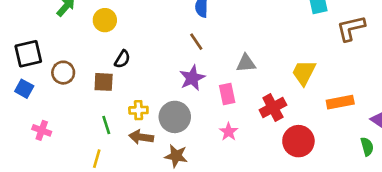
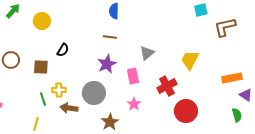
brown line: (196, 42) -> (110, 37), turned -48
black semicircle: (122, 59) -> (63, 50), moved
gray triangle: (246, 63) -> (147, 53), turned -35
orange rectangle: (340, 102) -> (232, 78), moved
yellow cross: (138, 110) -> (59, 90), moved
brown star: (176, 156) -> (110, 122), moved, turned 30

